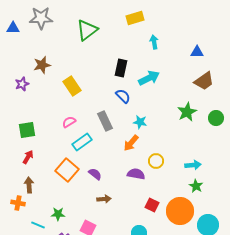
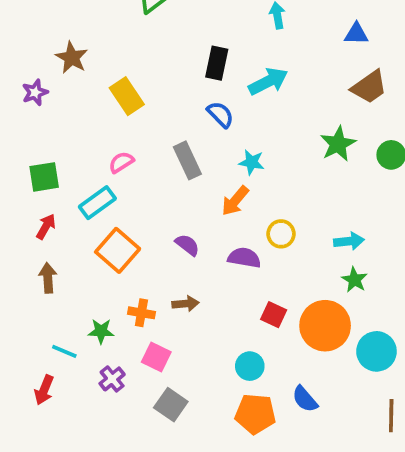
brown star: (42, 65) -> (72, 58), turned -30
cyan rectangle: (82, 142) -> (97, 203), moved
purple semicircle: (95, 174) -> (187, 245), moved
orange cross: (18, 203) -> (141, 313), moved

